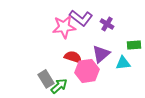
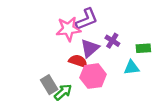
purple L-shape: (81, 18) -> (87, 19), turned -60
purple cross: (107, 24) -> (112, 41), moved
purple triangle: (101, 54) -> (90, 48), moved

